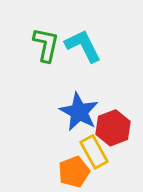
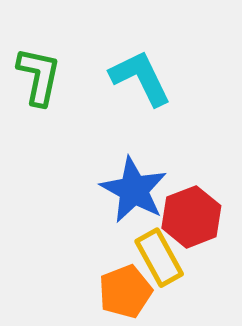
green L-shape: (46, 45) -> (39, 76), moved

